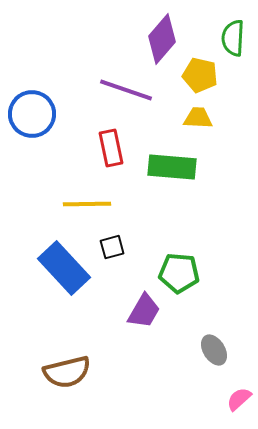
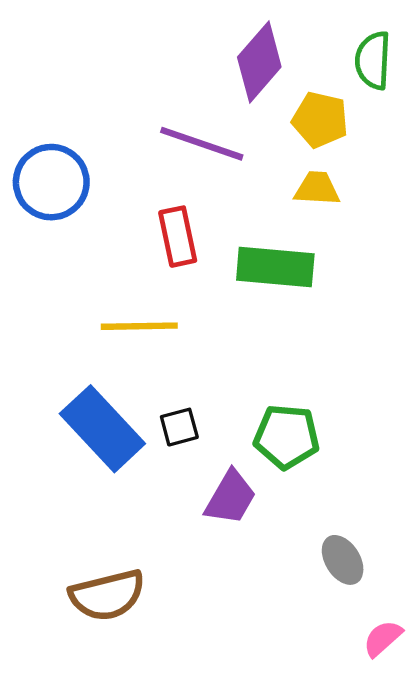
black square: (112, 247) -> (179, 427), moved

